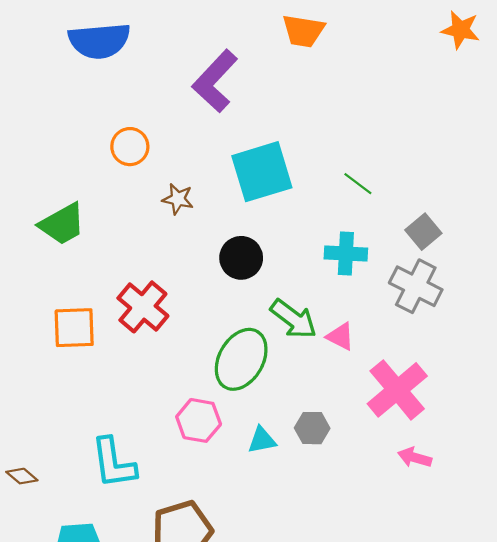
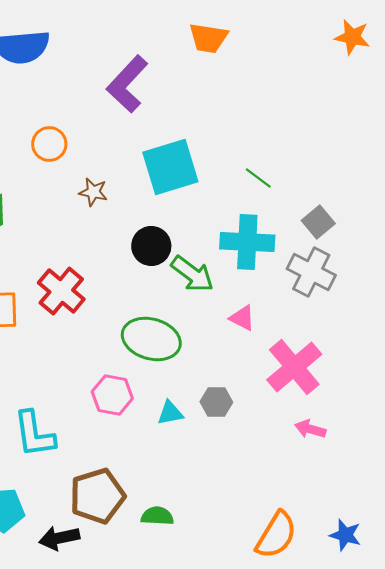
cyan cross: (346, 253) -> (247, 242), size x1.4
green arrow: (294, 319) -> (192, 274), moved
green ellipse: (241, 359) -> (151, 339), turned 76

